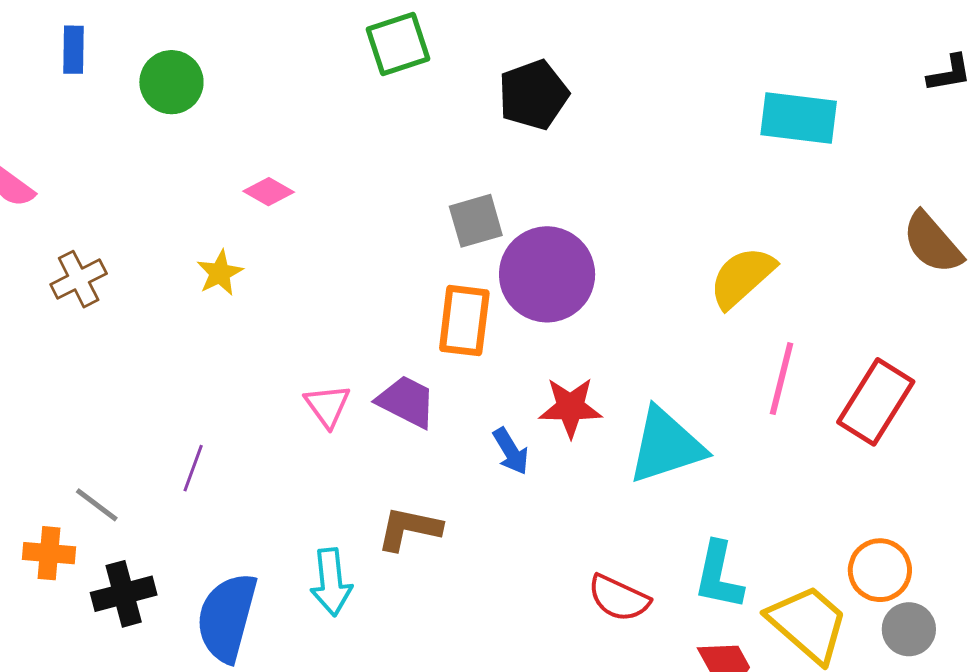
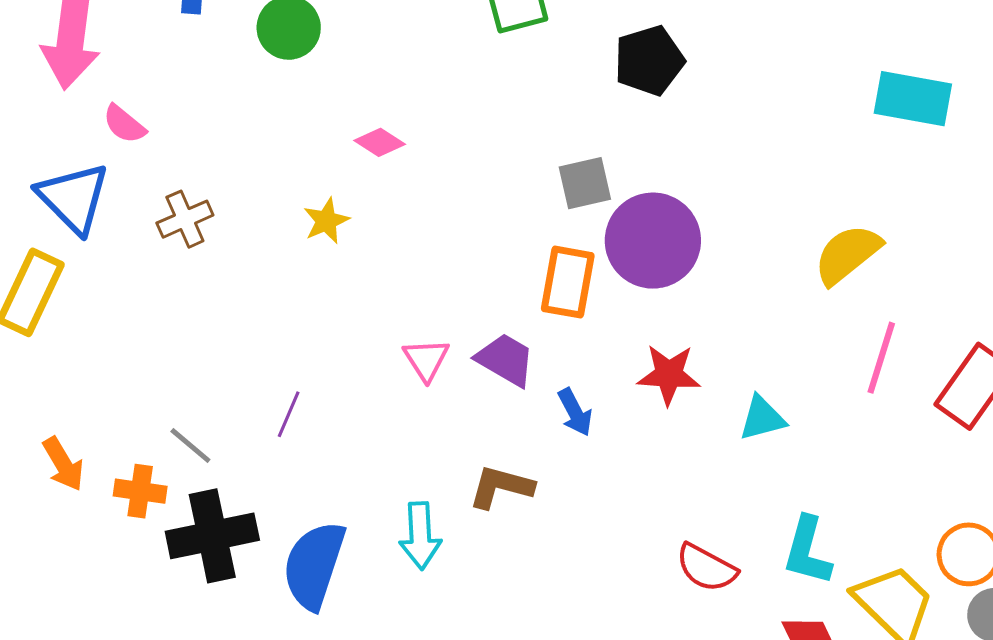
cyan triangle: (666, 446) -> (762, 418), size x0.6
blue arrow: (511, 451) -> (575, 412), moved
black cross: (124, 594) -> (212, 536), size x1.4

